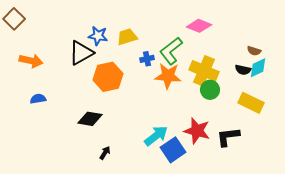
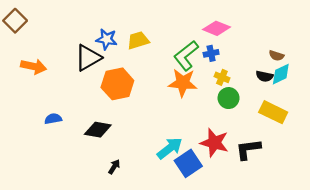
blue cross: (147, 59) -> (211, 53), moved
yellow cross: (204, 71) -> (222, 77), size x0.5
blue semicircle: (38, 99) -> (53, 119), moved

